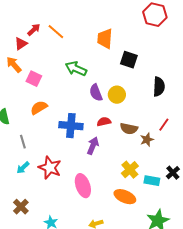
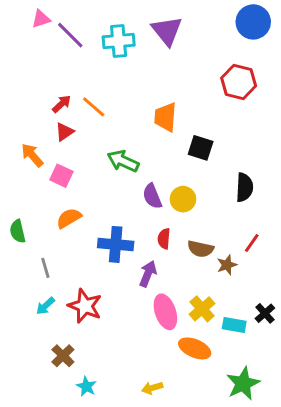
red triangle: (21, 44) -> (64, 132), moved
red semicircle: (104, 122) -> (164, 239), turned -72
pink ellipse: (83, 186) -> (165, 312), moved
brown cross: (21, 207) -> (63, 356), moved

